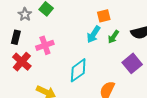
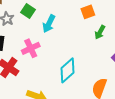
cyan arrow: (94, 34) -> (49, 24), moved

